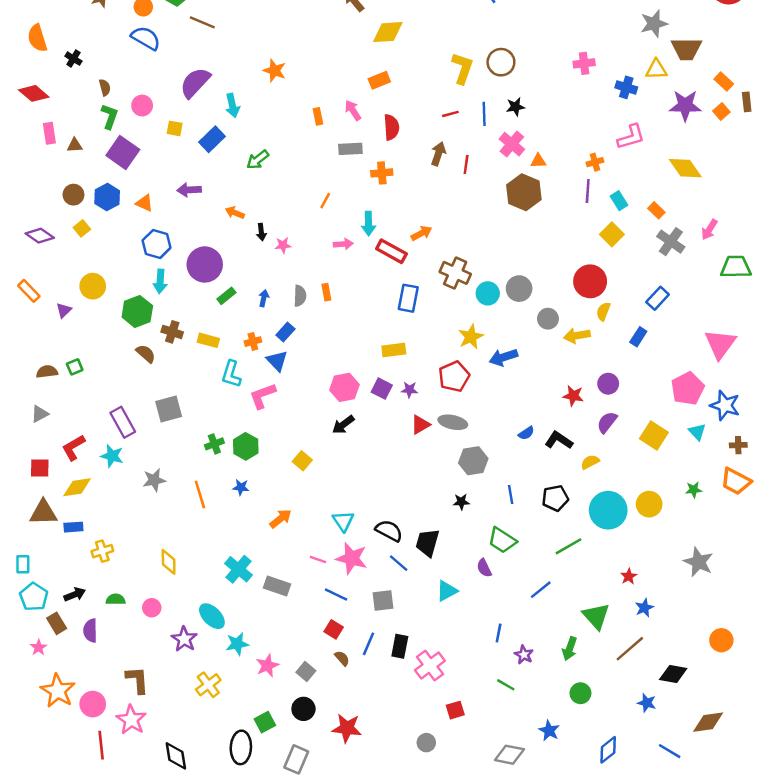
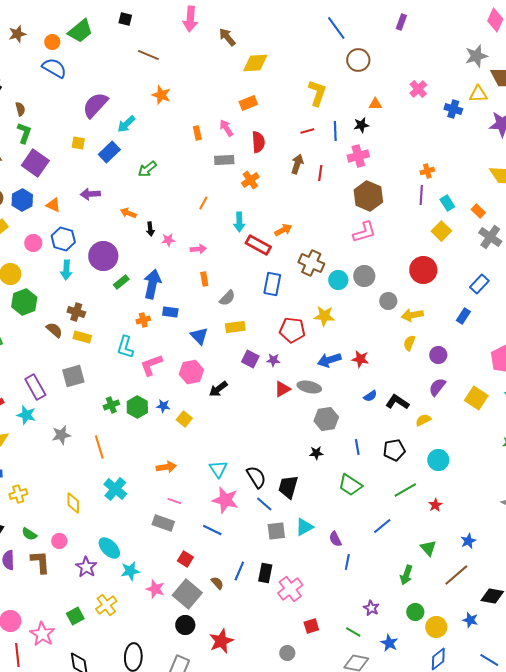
brown line: (202, 22) -> (148, 55), moved
brown circle: (501, 62) -> (358, 60), moved
pink cross: (584, 63) -> (418, 89), turned -36
pink circle: (142, 106) -> (33, 243), moved
cyan arrow: (232, 106) -> (126, 124), turned 60
pink L-shape: (631, 137) -> (364, 232), moved
pink cross: (512, 144) -> (358, 156), turned 35
orange triangle: (538, 161) -> (375, 104), moved
orange cross: (382, 173) -> (250, 180), turned -30
pink arrow: (343, 244) -> (198, 249), moved
gray semicircle: (300, 296) -> (227, 298), moved, turned 42
blue arrow: (264, 298) -> (152, 284), size x2.0
green hexagon: (137, 311) -> (24, 302), moved
yellow semicircle: (603, 311) -> (409, 343), moved
blue rectangle: (285, 332) -> (170, 312), turned 56
yellow star: (471, 337) -> (324, 316), turned 30
yellow rectangle: (208, 340) -> (82, 337), moved
yellow rectangle: (394, 350) -> (235, 327), moved
blue arrow: (503, 357) -> (329, 360), moved
blue triangle: (277, 361) -> (199, 336), moved
red pentagon: (454, 376) -> (292, 330), moved, turned 30
pink hexagon: (344, 387) -> (191, 372), moved
red star: (573, 396) -> (360, 359), moved
blue star: (241, 487) -> (163, 406), moved
yellow circle: (649, 504) -> (436, 627), moved
cyan circle: (608, 510) -> (438, 460), size x0.7
orange arrow: (281, 519) -> (166, 467), turned 30
black semicircle: (389, 531) -> (256, 477), turned 30
pink line: (318, 560) -> (174, 501), moved
purple semicircle: (484, 568) -> (335, 539), moved
cyan cross: (238, 569) -> (115, 489), moved
red star: (629, 576) -> (435, 505), moved
green semicircle: (116, 599) -> (29, 534), turned -147
gray square: (383, 600) -> (276, 531), moved
green triangle: (596, 616) -> (428, 548), size x0.7
red square: (334, 629) -> (185, 559), moved
purple star: (524, 655) -> (371, 608), moved
pink star: (267, 666) -> (155, 589), turned -30
gray square: (306, 672) -> (187, 594), size x1.8
brown L-shape: (137, 680) -> (40, 562), moved
green line: (506, 685) -> (353, 632), moved
green square: (265, 722) -> (75, 616), moved
red star: (347, 728) -> (221, 641), turned -30

